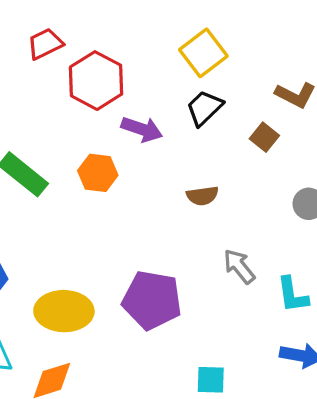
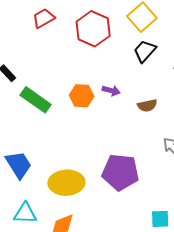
red hexagon: (96, 81) -> (93, 29), moved
purple arrow: (142, 129) -> (111, 91), moved, size x0.7

